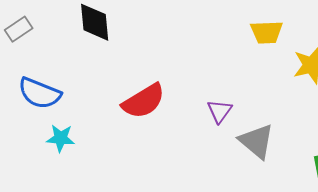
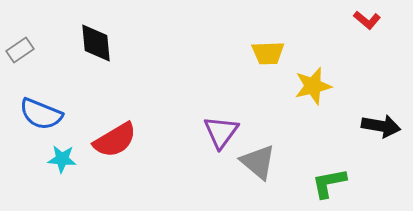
red semicircle: (144, 101) -> (115, 140), moved
purple triangle: (220, 111) -> (221, 132), size x1.4

